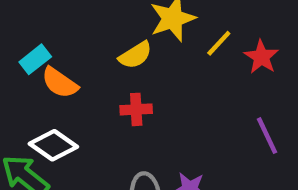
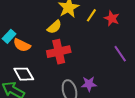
red cross: (136, 109) -> (59, 52), size x1.6
white diamond: (53, 145) -> (24, 74), turned 35

